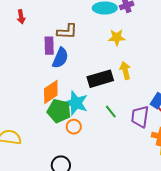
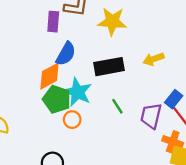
yellow star: (117, 37) -> (112, 21), moved, size x1.4
blue semicircle: (60, 58) -> (66, 54), moved
yellow arrow: (125, 70) -> (153, 59), moved, turned -102

